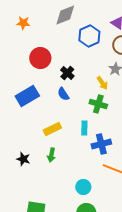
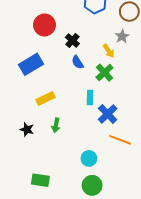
blue semicircle: (63, 94) -> (78, 62), moved
green cross: (98, 104) -> (104, 73), turned 30
yellow rectangle: (52, 129) -> (46, 98), moved
blue cross: (101, 144) -> (108, 114), turned -30

